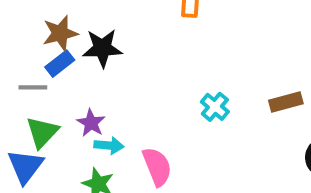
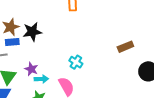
blue rectangle: (60, 64) -> (12, 42), turned 40
cyan cross: (215, 107) -> (76, 62), moved

